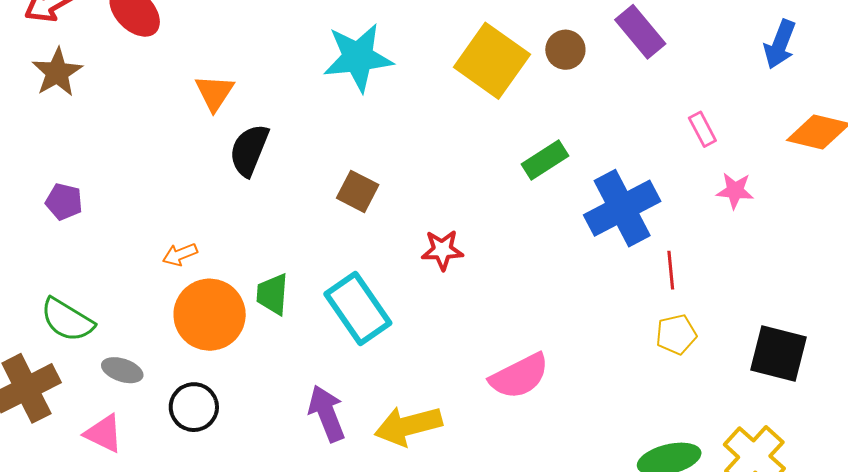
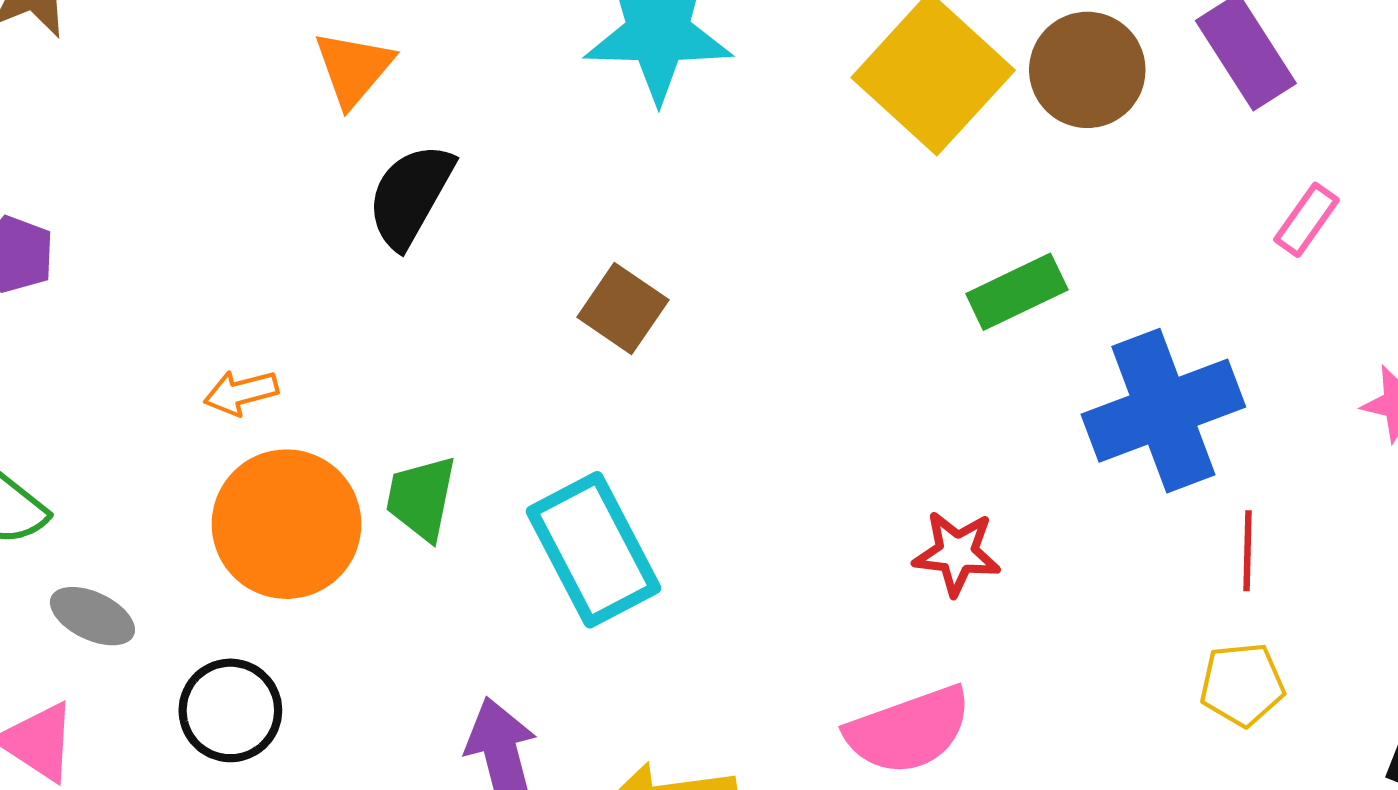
brown circle: (565, 50) -> (1087, 70), size x1.4
pink rectangle: (702, 129) -> (1306, 220), moved, turned 56
red star: (442, 250) -> (957, 553), moved

